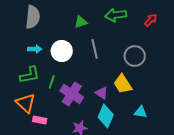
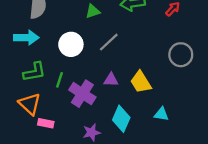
cyan arrow: (35, 49) -> (26, 38), moved, size x1.5
gray line: (95, 49) -> (109, 42), turned 60
gray circle: (135, 56) -> (181, 55), moved
purple triangle: (102, 93) -> (111, 80), moved, turned -32

